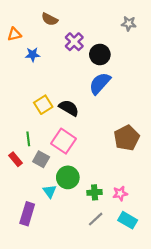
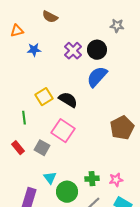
gray star: (129, 24) -> (117, 26), moved
purple cross: (74, 42) -> (73, 51), moved
green line: (28, 139) -> (24, 118), moved
green circle: (68, 177) -> (67, 192), moved

